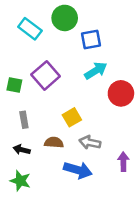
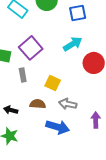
blue square: (91, 40) -> (78, 13), moved
yellow square: (72, 117) -> (53, 83), turned -35
gray rectangle: (24, 120) -> (23, 75), moved

